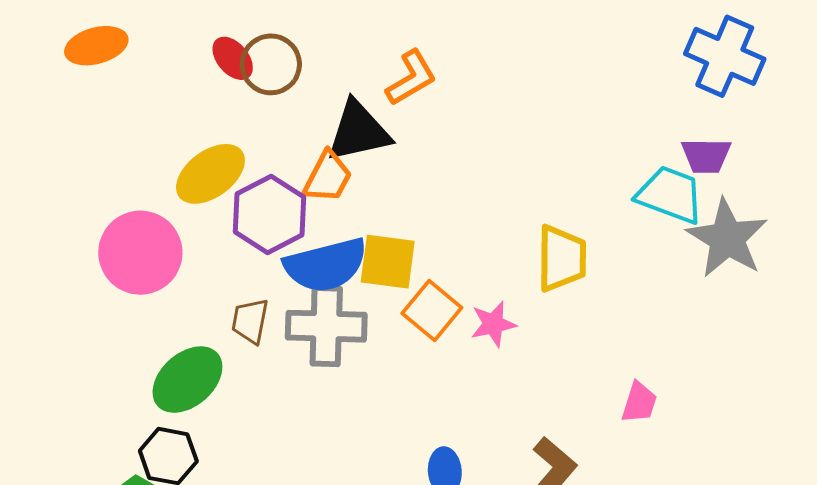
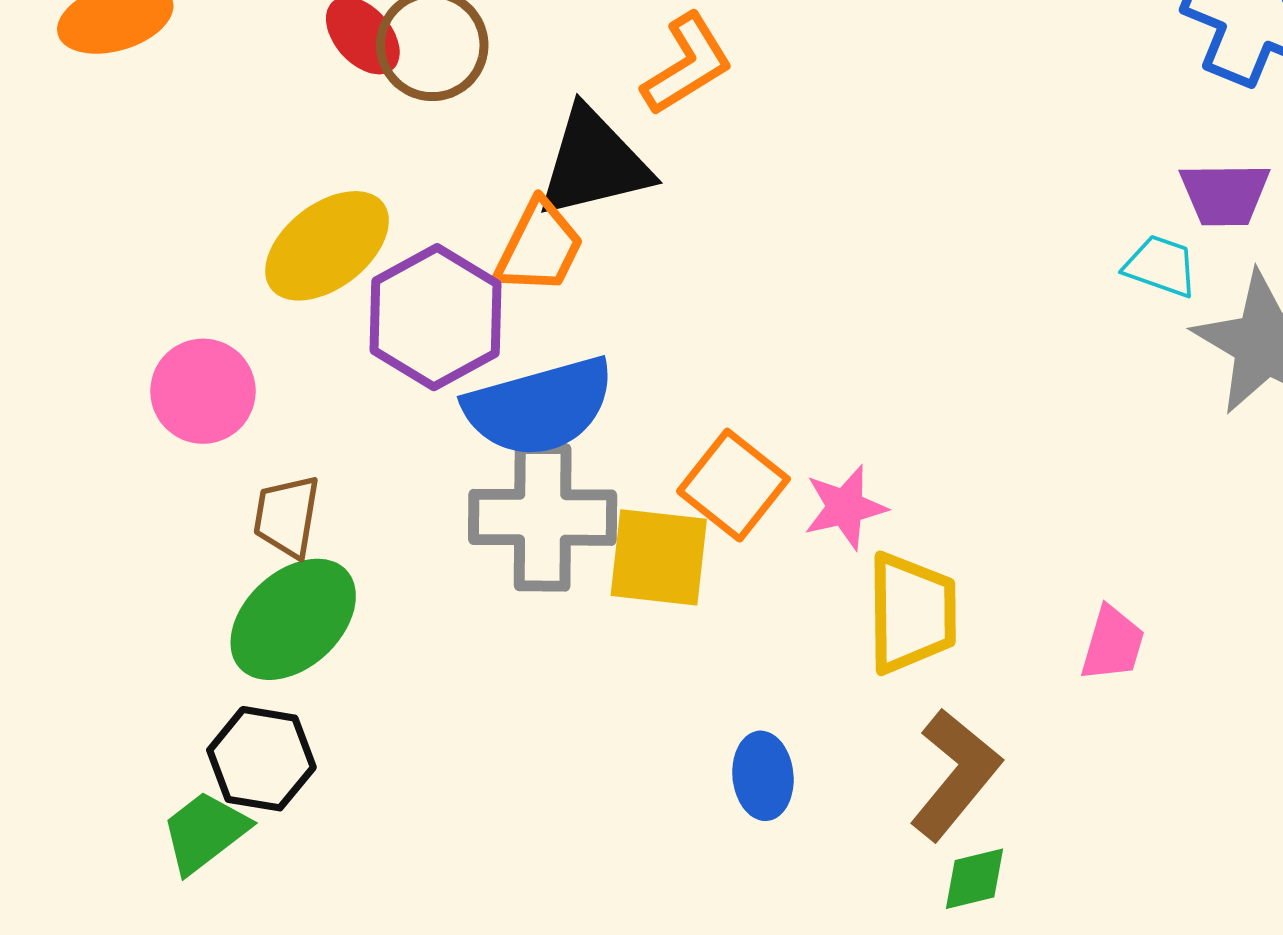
cyan trapezoid: (670, 195) -> (1161, 266), size x0.6
pink circle: (140, 253) -> (203, 391), size x0.7
yellow trapezoid: (562, 258) -> (912, 613), moved
yellow square: (388, 262) -> (659, 557), moved
brown trapezoid: (250, 321) -> (287, 516), moved

